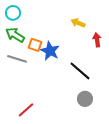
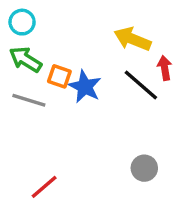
yellow arrow: (78, 23) -> (132, 39), size x1.5
black line: (80, 71) -> (141, 85), moved

